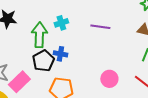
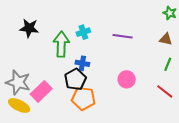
black pentagon: (43, 61) -> (75, 79), moved
pink circle: (109, 79) -> (127, 79), moved

